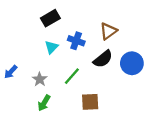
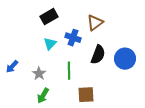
brown triangle: (108, 31) -> (95, 23), moved
black semicircle: (103, 59) -> (98, 55), turned -30
green line: (72, 76) -> (69, 71), turned -42

